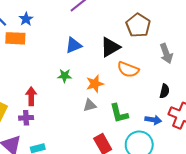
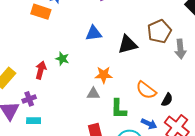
gray arrow: (166, 53) -> (180, 49), moved
orange semicircle: (128, 69) -> (146, 90), moved
green star: (65, 76) -> (62, 59), moved
purple cross: (26, 118) -> (29, 99), moved, turned -32

